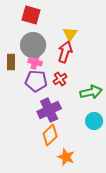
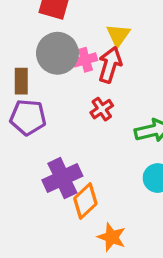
pink cross: (35, 62) -> (85, 60), moved, turned -32
purple pentagon: (36, 81) -> (28, 117), moved
purple cross: (49, 110) -> (62, 178), moved

